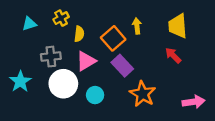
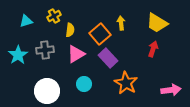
yellow trapezoid: (178, 26) -> (157, 23), turned -55
red arrow: (173, 55) -> (153, 49), turned 63
cyan star: (20, 81) -> (18, 55), moved
white circle: (63, 84) -> (47, 91), moved

